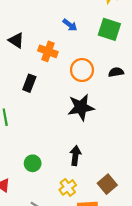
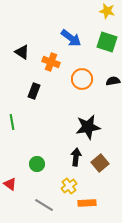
blue arrow: (70, 25) -> (71, 38), size x1.5
black star: (81, 107) -> (88, 127), moved
brown square: (107, 184) -> (100, 163), moved

